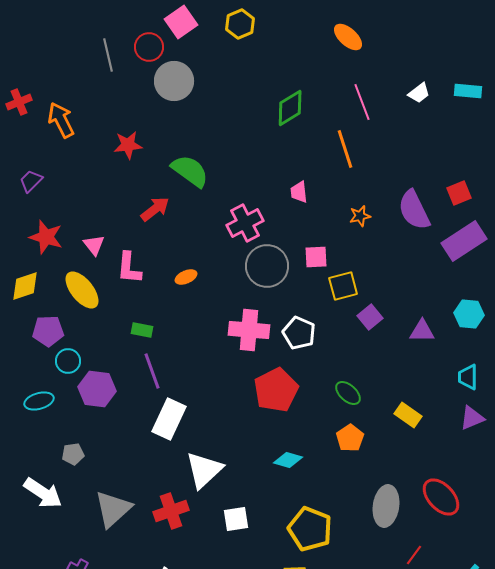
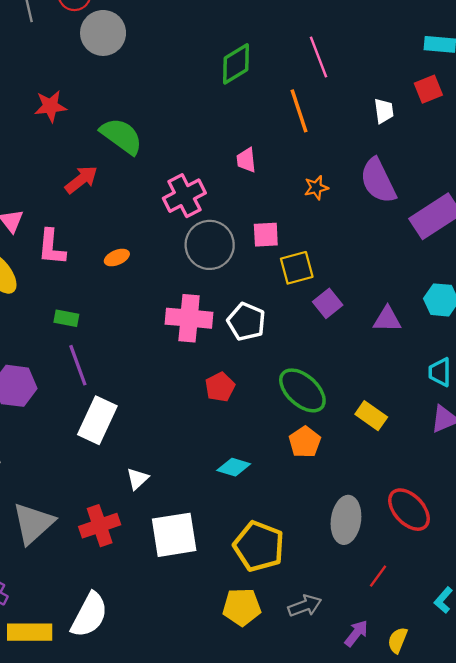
white trapezoid: (419, 93) -> (384, 111), moved, turned -60
red square: (459, 193) -> (428, 89), moved
red pentagon: (276, 390) -> (220, 387), size x0.6
green ellipse: (348, 393) -> (302, 390), size x1.6
white triangle: (204, 470) -> (137, 479), size x0.5
white square: (236, 519) -> (174, 535), size x1.6

